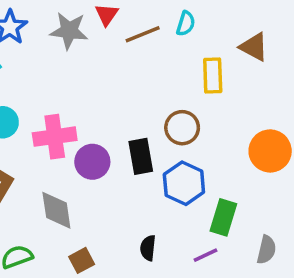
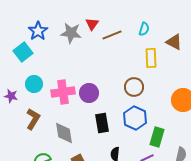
cyan semicircle: (186, 24) -> (144, 29), moved
black rectangle: (141, 156) -> (102, 123), moved
purple circle: (92, 162) -> (89, 93), moved

